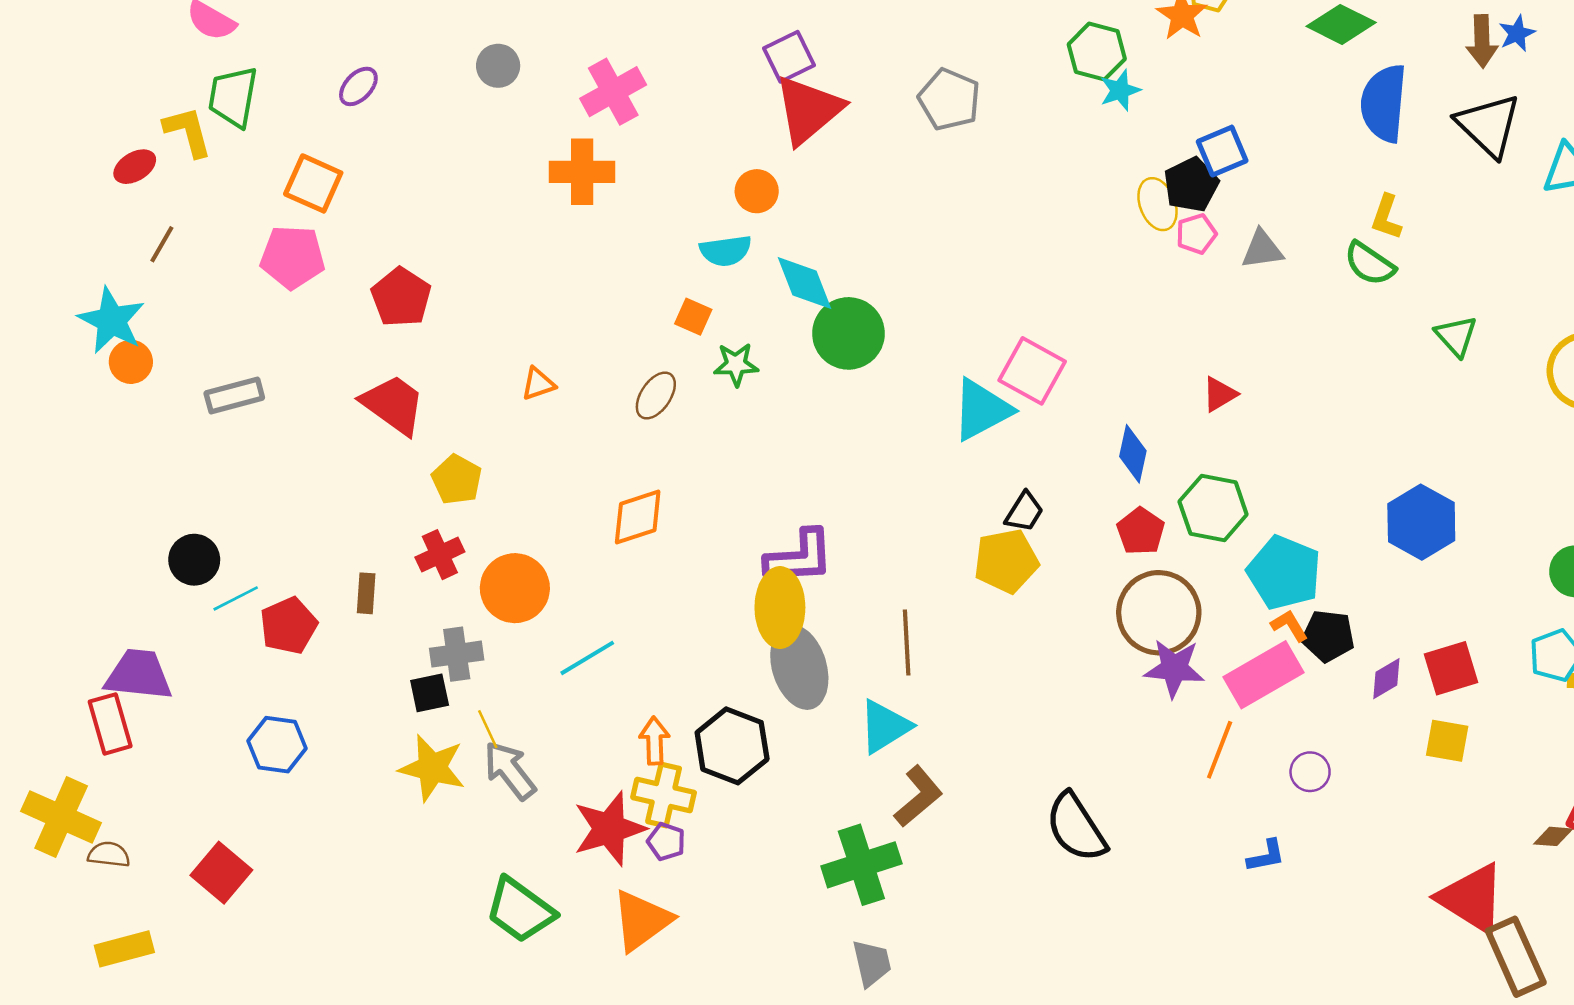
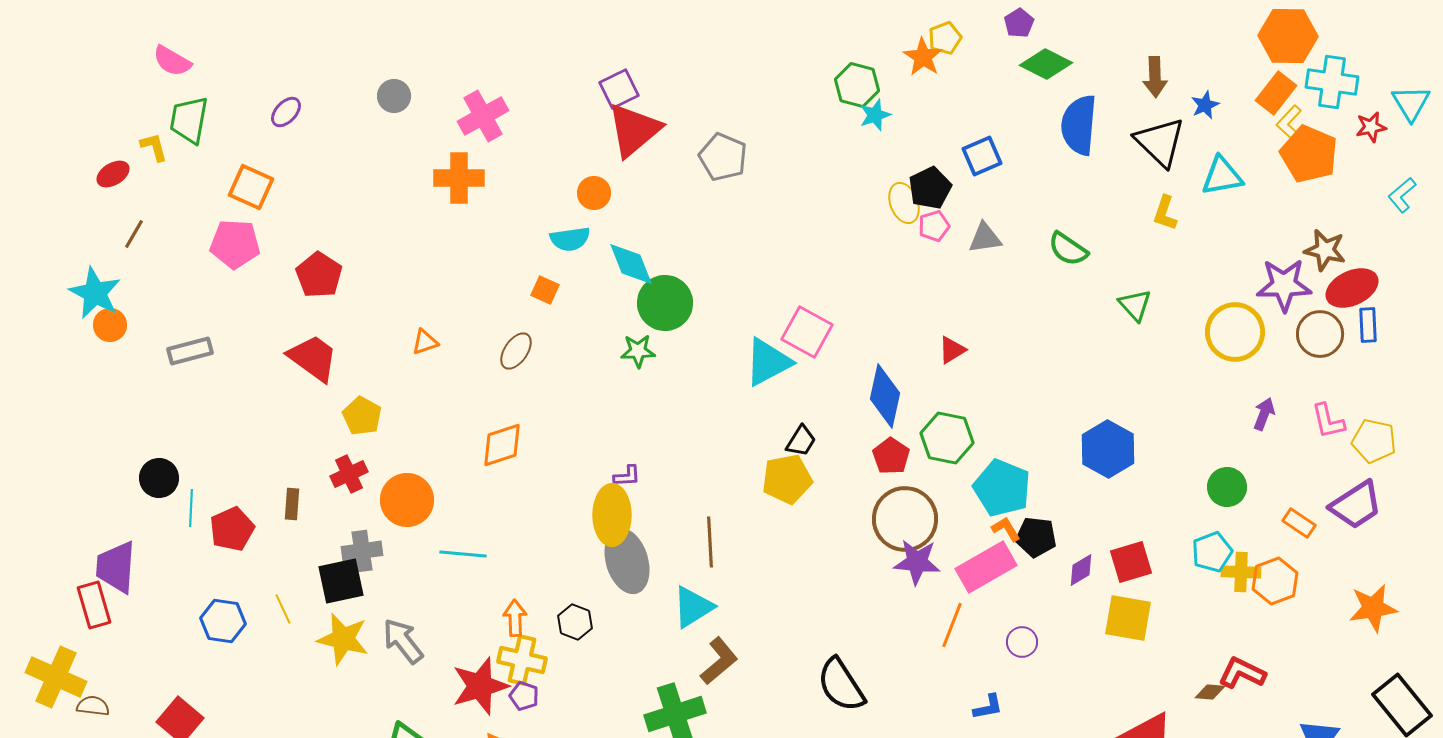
blue star: (1517, 33) -> (1205, 105), moved
gray pentagon: (949, 99) -> (723, 157), moved
yellow L-shape: (188, 132) -> (154, 147), size x0.7
blue square: (1222, 151) -> (982, 156), moved
yellow L-shape: (1386, 217) -> (1165, 213), moved
green star: (736, 364) -> (638, 351), moved
blue diamond: (1133, 454) -> (885, 396), size x1.4
purple L-shape: (799, 557) -> (627, 476), size x0.5
cyan line: (236, 598) -> (191, 508), turned -60
cyan line: (587, 658) -> (463, 554), turned 36
purple trapezoid: (139, 675) -> (116, 567), turned -92
black square: (430, 693) -> (341, 581), size x1.5
yellow line: (488, 729) -> (283, 609), moved
yellow square: (1447, 741) -> (1128, 618), size x1.4
black hexagon: (732, 746) -> (575, 622), size x0.6

